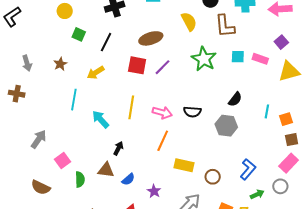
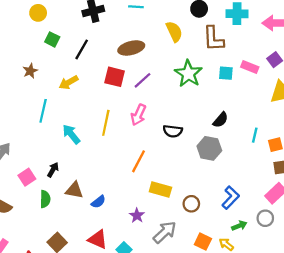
pink rectangle: (260, 59) -> (250, 67), moved
pink arrow: (162, 113) -> (138, 115), moved, turned 96
black arrow: (118, 148) -> (53, 170), moved
purple star: (154, 191) -> (137, 216), moved

